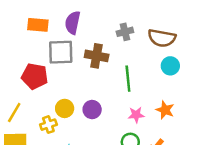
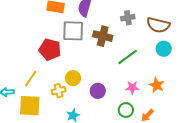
green line: (128, 79) -> (128, 57), turned 55
purple circle: (92, 110) -> (98, 91), moved

